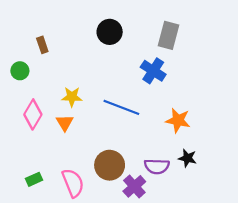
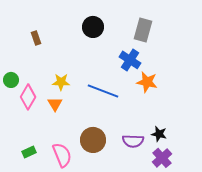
green circle: (20, 71) -> (11, 80), moved
orange star: (178, 120) -> (147, 82), moved
purple cross: (134, 186) -> (162, 158), moved

